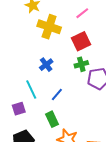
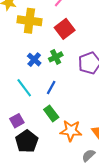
green cross: (81, 64) -> (56, 57), moved
purple square: (19, 109) -> (17, 121), moved

